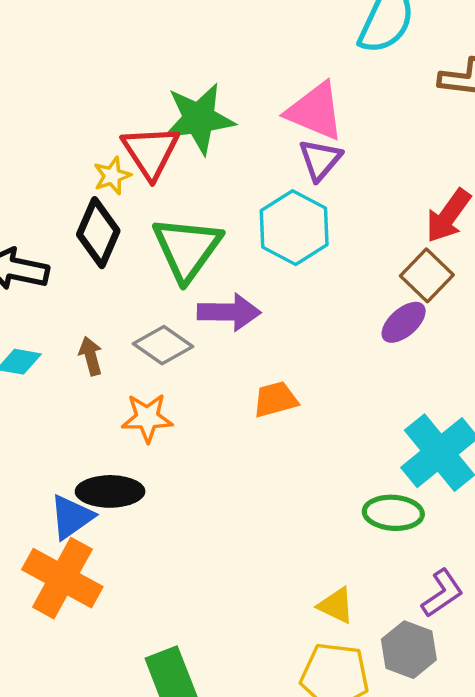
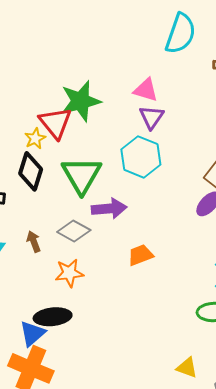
pink triangle: (315, 111) -> (146, 90), size x0.7

